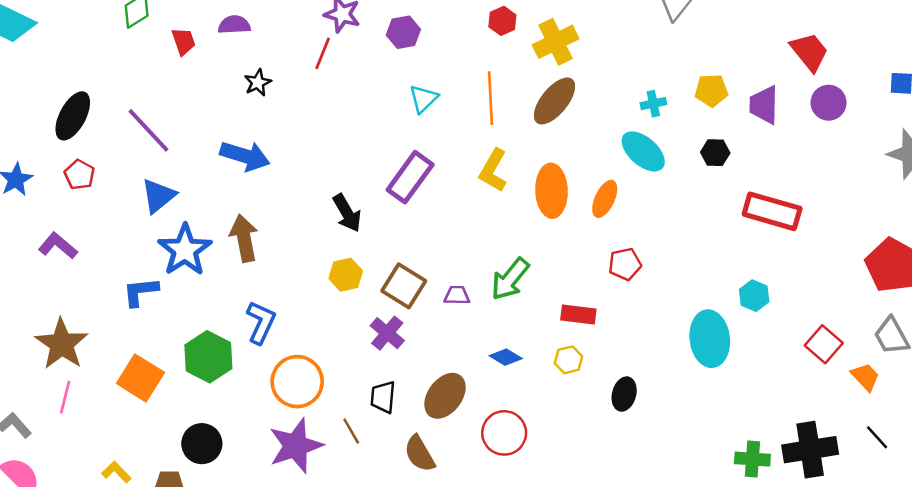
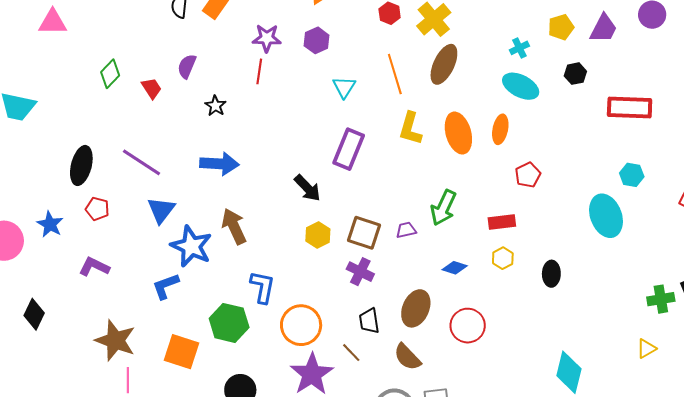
purple semicircle: (234, 25) -> (187, 66), turned -50
purple trapezoid: (764, 105) -> (604, 28), turned -140

